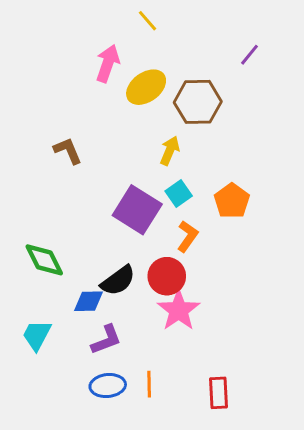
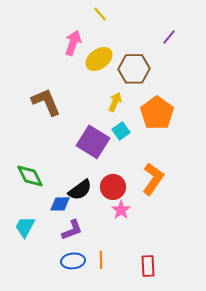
brown L-shape: (68, 151) -> (46, 102), size x1.5
orange pentagon: (232, 201) -> (157, 113), moved, size x1.4
orange L-shape: (187, 236) -> (153, 179), moved, size x1.5
pink star: (179, 310) -> (121, 210), size x0.7

